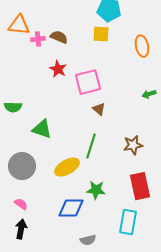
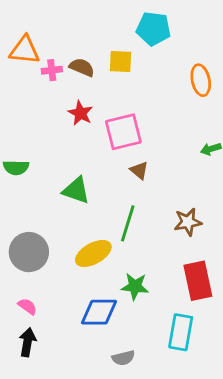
yellow square: (101, 34) -> (121, 62), moved
green triangle: (42, 129) -> (76, 190), moved

